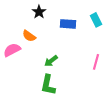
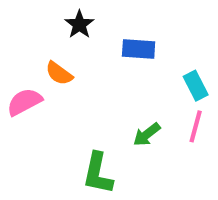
cyan rectangle: (96, 20) -> (196, 86), moved
green arrow: (51, 61) -> (147, 134), moved

